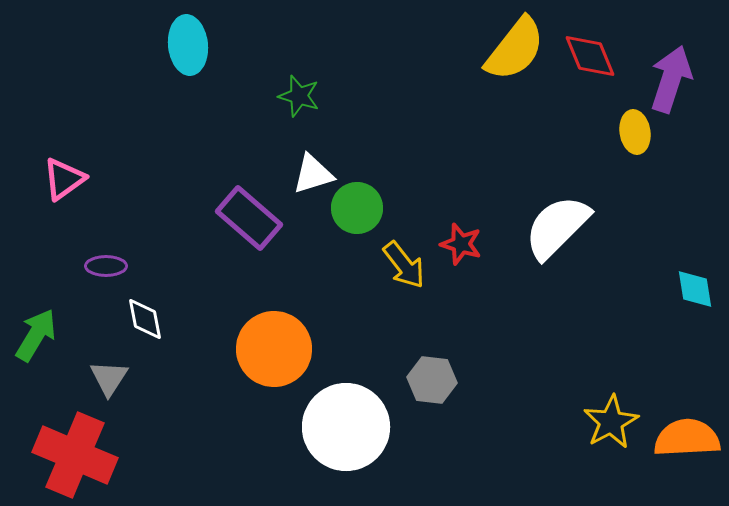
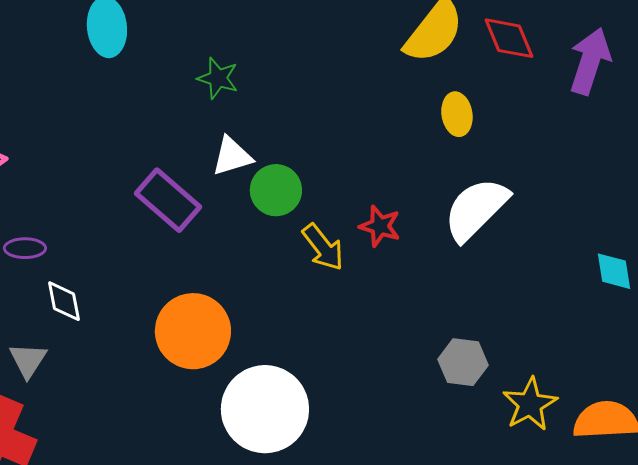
yellow ellipse: (635, 132) -> (457, 114), moved
gray hexagon: (432, 380) -> (463, 362), moved

